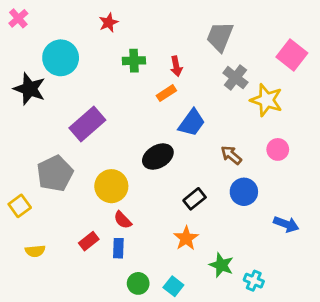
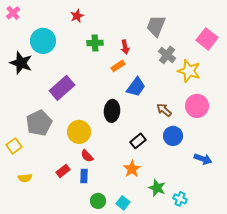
pink circle: (278, 149) -> (197, 106), size x1.5
black ellipse: (158, 157) -> (112, 111), turned -55

